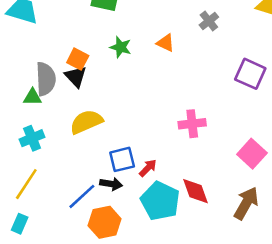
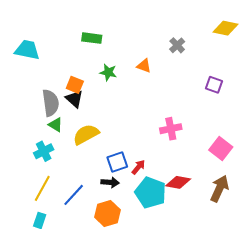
purple square: (250, 74) -> (214, 85), size x0.7
green triangle: (32, 97) -> (56, 125), moved, turned 35
red diamond: (196, 191) -> (178, 182), turned -55
blue line: (82, 196) -> (74, 195), moved

